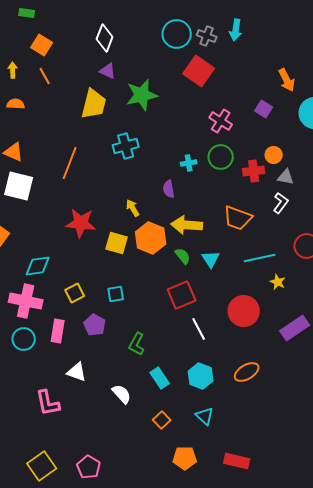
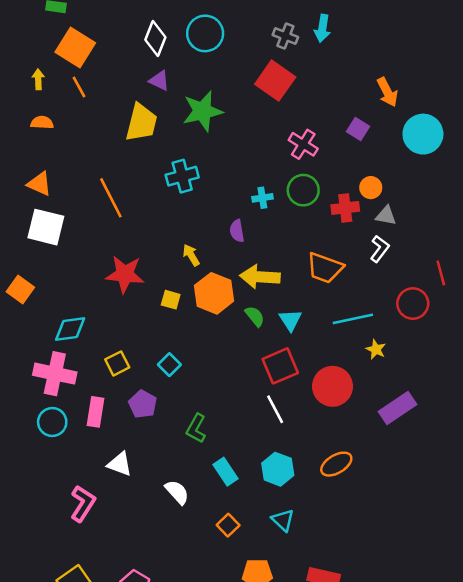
cyan circle: (177, 34) -> (205, 33), moved
orange square: (42, 45) -> (75, 47), size x1.4
orange line: (70, 163) -> (111, 198), turned -48
yellow square: (117, 243) -> (171, 300), size x0.7
cyan square: (116, 294) -> (169, 365), turned -36
red square: (182, 295) -> (280, 366), moved
pink L-shape: (48, 403) -> (83, 504), turned -136

